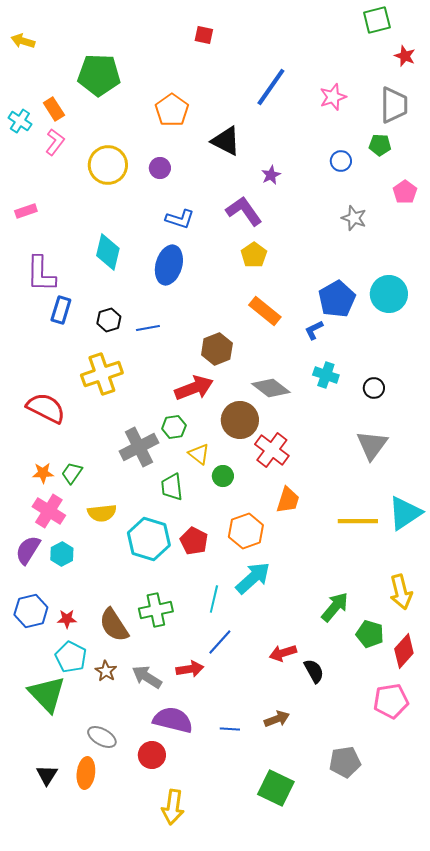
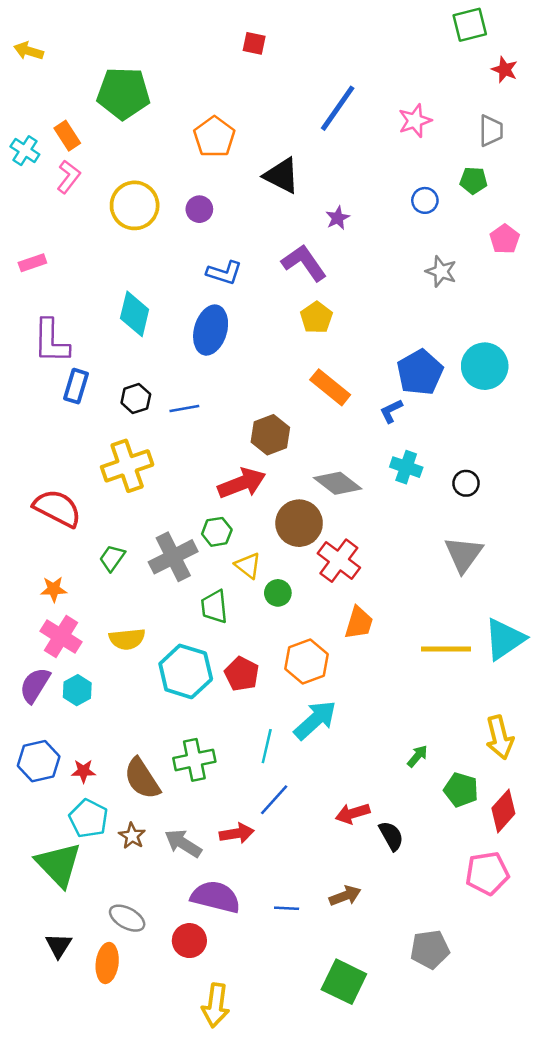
gray trapezoid: (394, 105) -> (491, 131), size x0.7
green trapezoid: (72, 473) -> (112, 558), moved
green arrow: (335, 607) -> (417, 756), size x0.6
black triangle: (47, 775) -> (59, 946), moved

